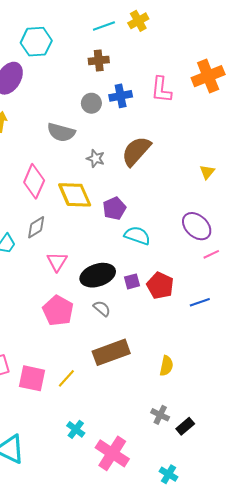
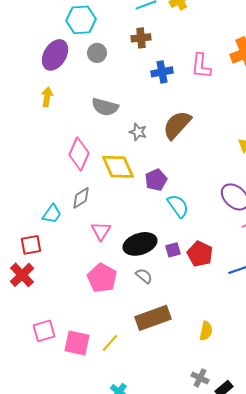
gray circle: (91, 103) -> (97, 53), moved
cyan semicircle: (137, 236) -> (178, 206), turned 35

